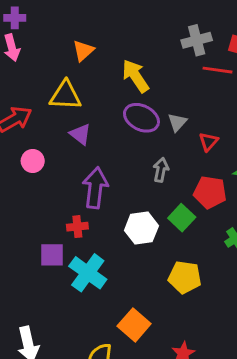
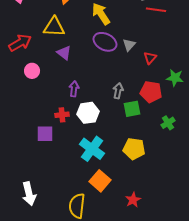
gray arrow: (161, 170) -> (118, 91), moved
purple arrow: (95, 188) -> (74, 89), size x0.6
green square: (182, 218) -> (132, 109), turned 36
white hexagon: (141, 228) -> (88, 113), moved
cyan cross: (88, 273) -> (92, 149), moved

